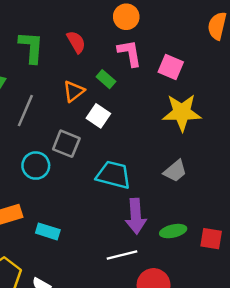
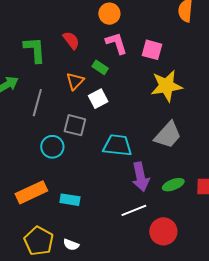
white square: (98, 116) -> (98, 99), turned 36
gray trapezoid: (175, 171) -> (168, 135), size x1.4

